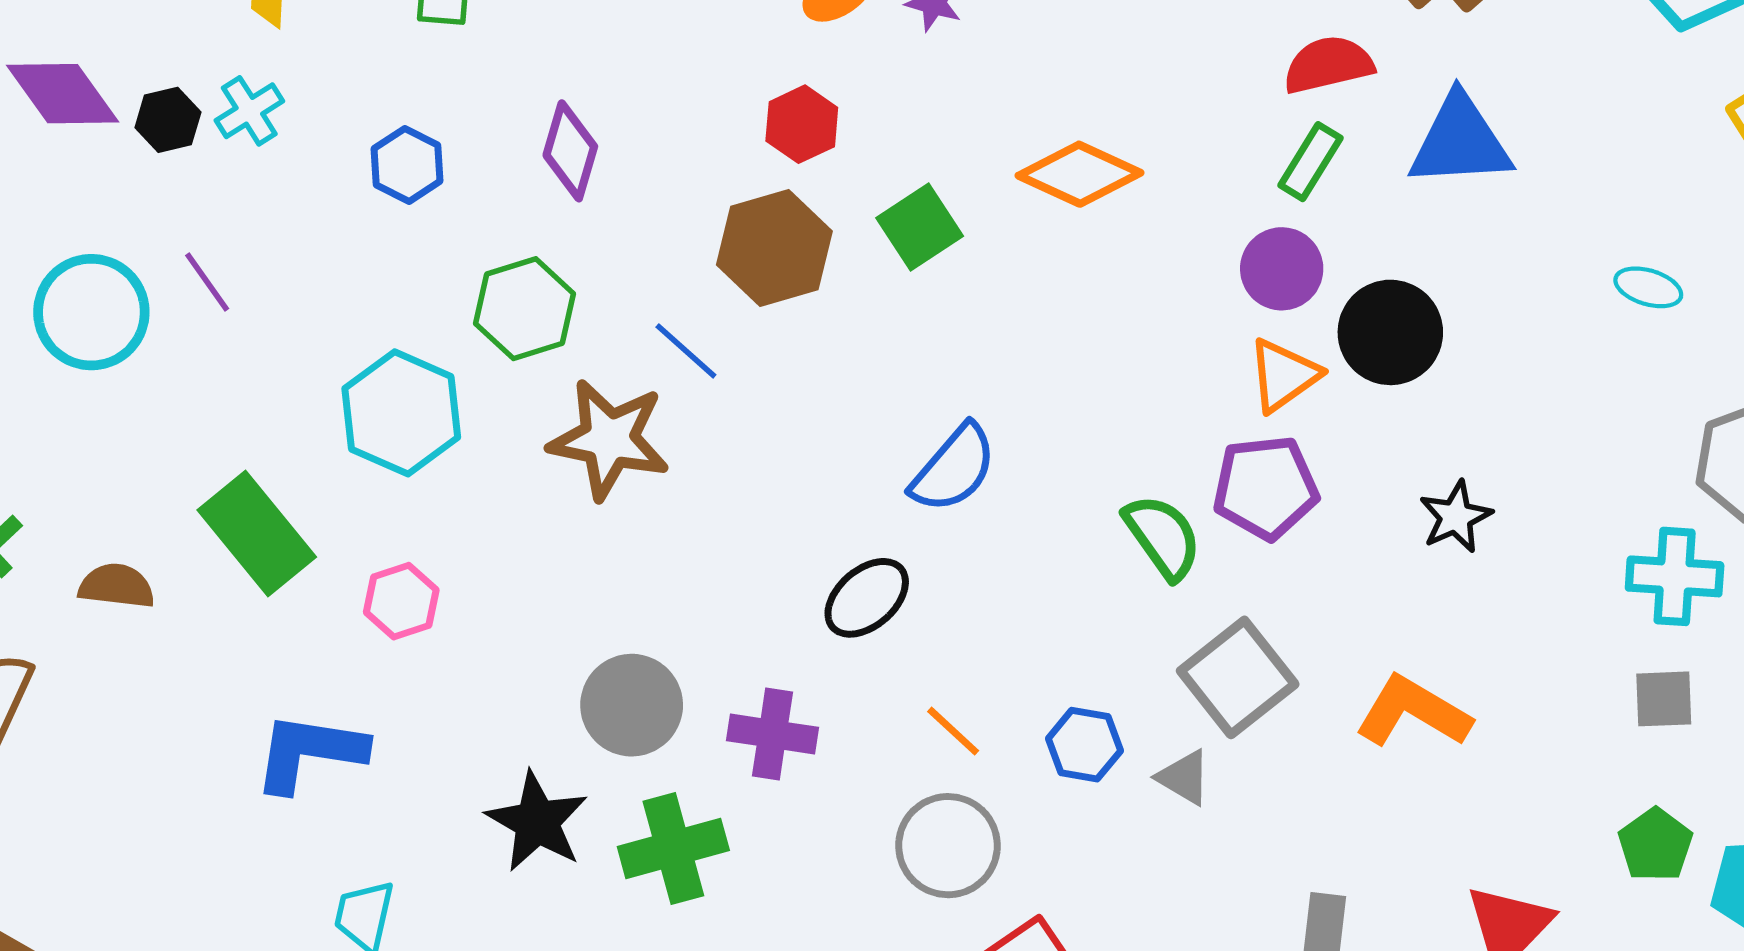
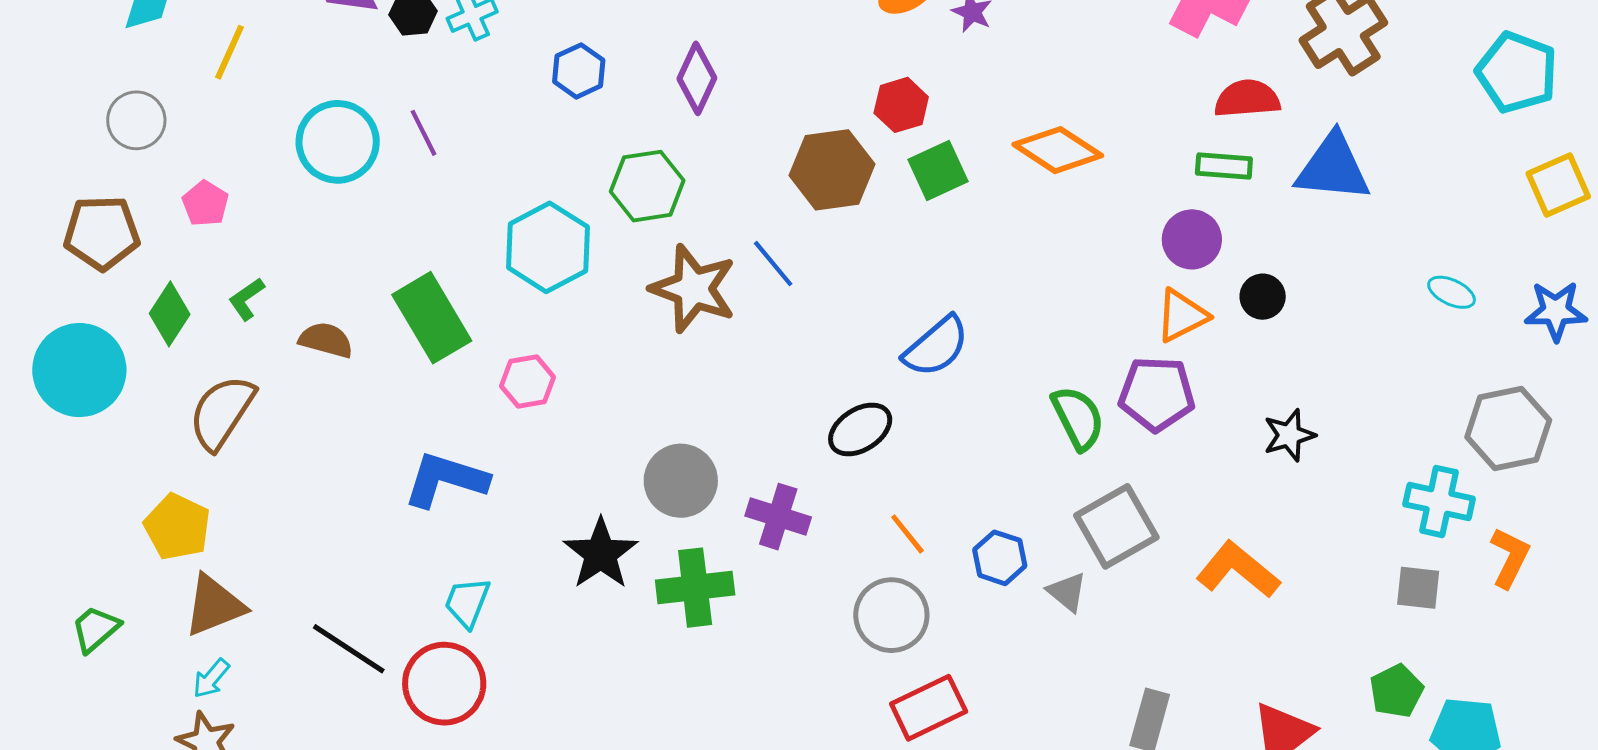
red hexagon: (802, 124) -> (901, 105), moved
green rectangle: (1310, 162) -> (1224, 166), turned 54
black circle: (1390, 332) -> (1263, 297), size x0.6
blue line: (686, 351) -> (773, 264), moved

